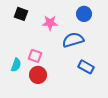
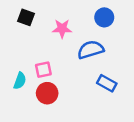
pink square: (35, 56) -> (43, 70), turned -32

